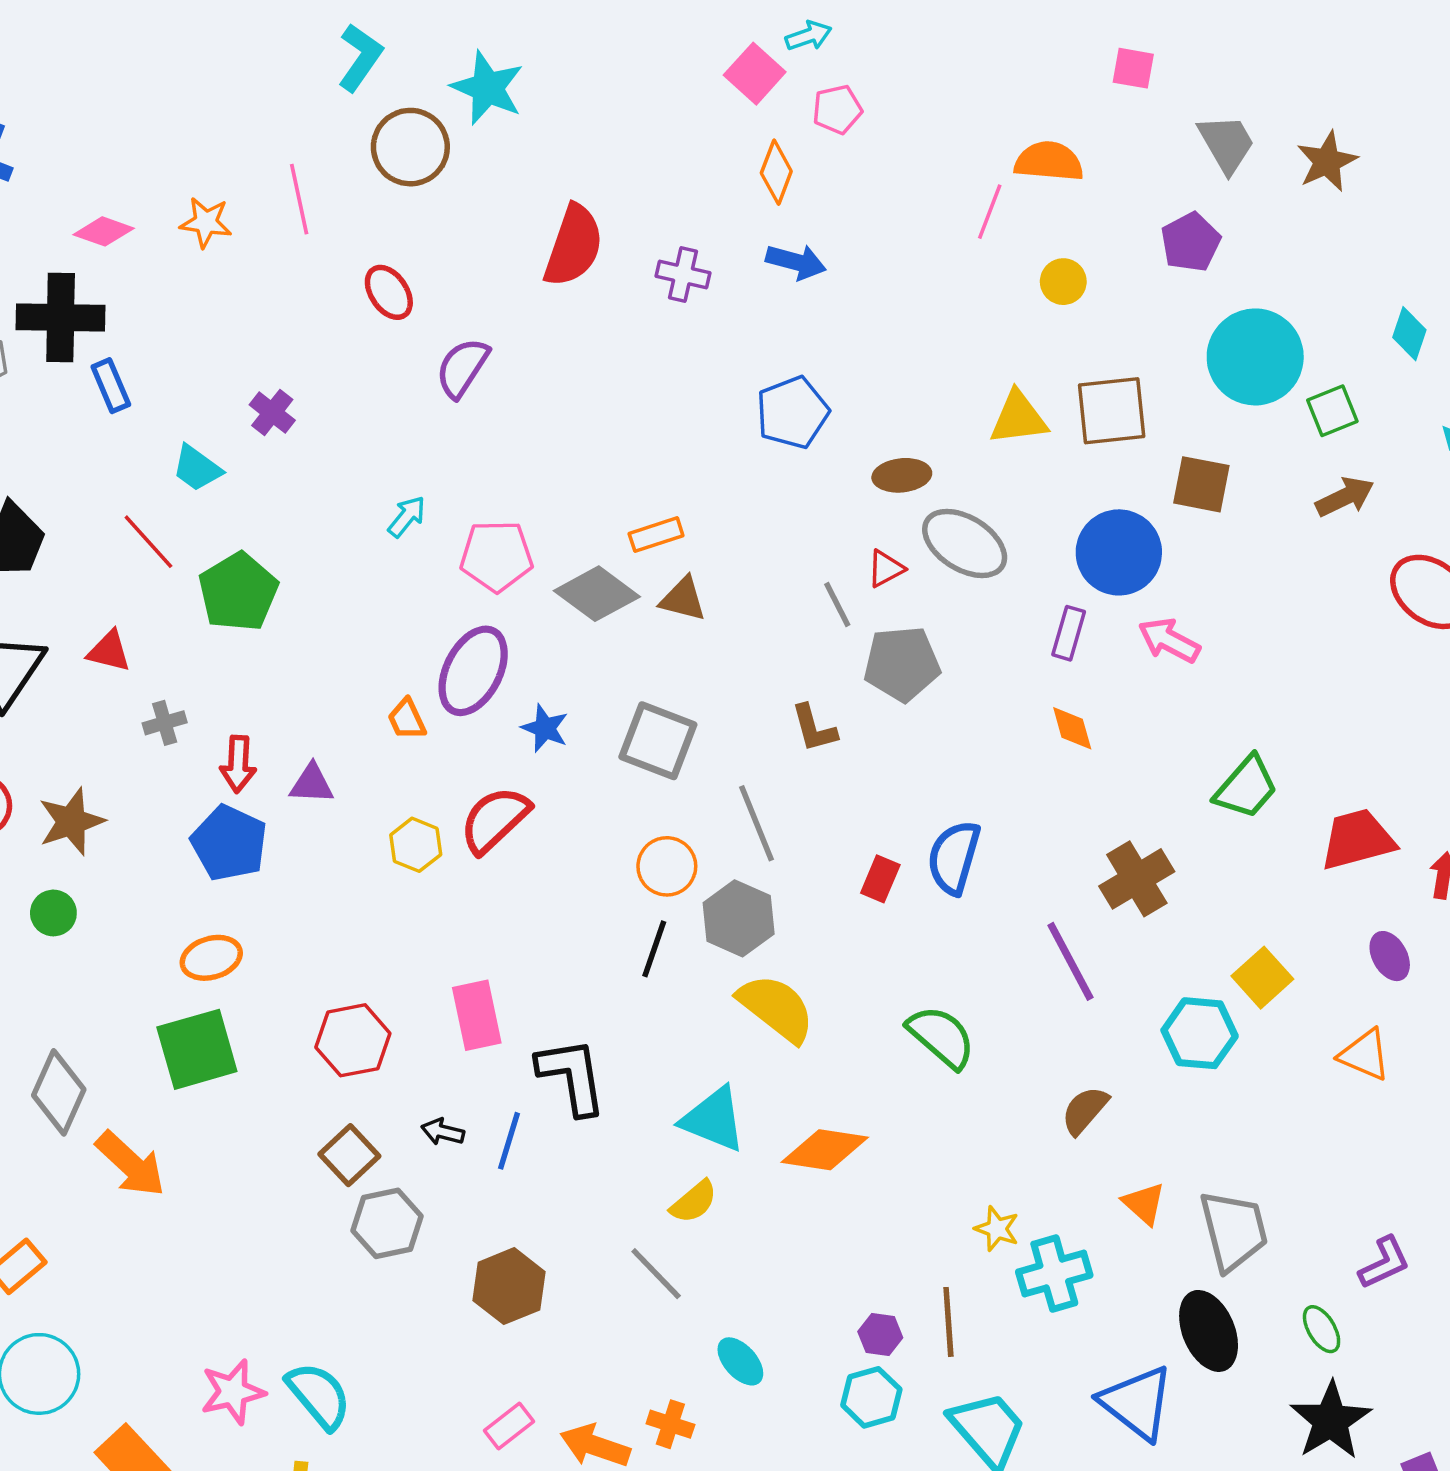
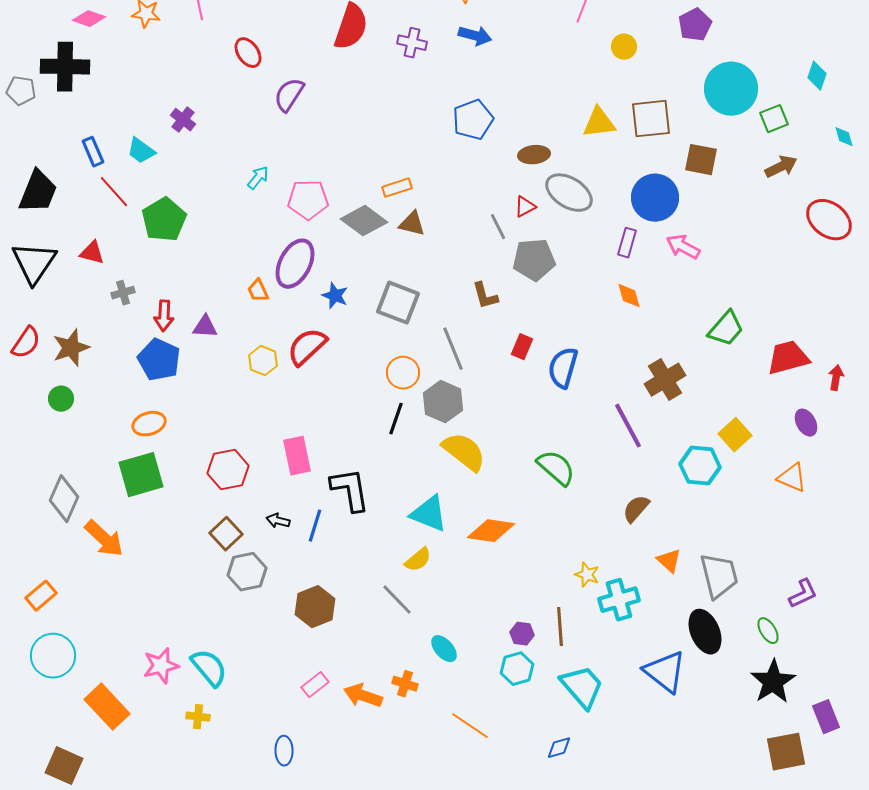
blue rectangle: (111, 386) -> (93, 152), moved
red rectangle: (880, 879) -> (522, 347), moved

